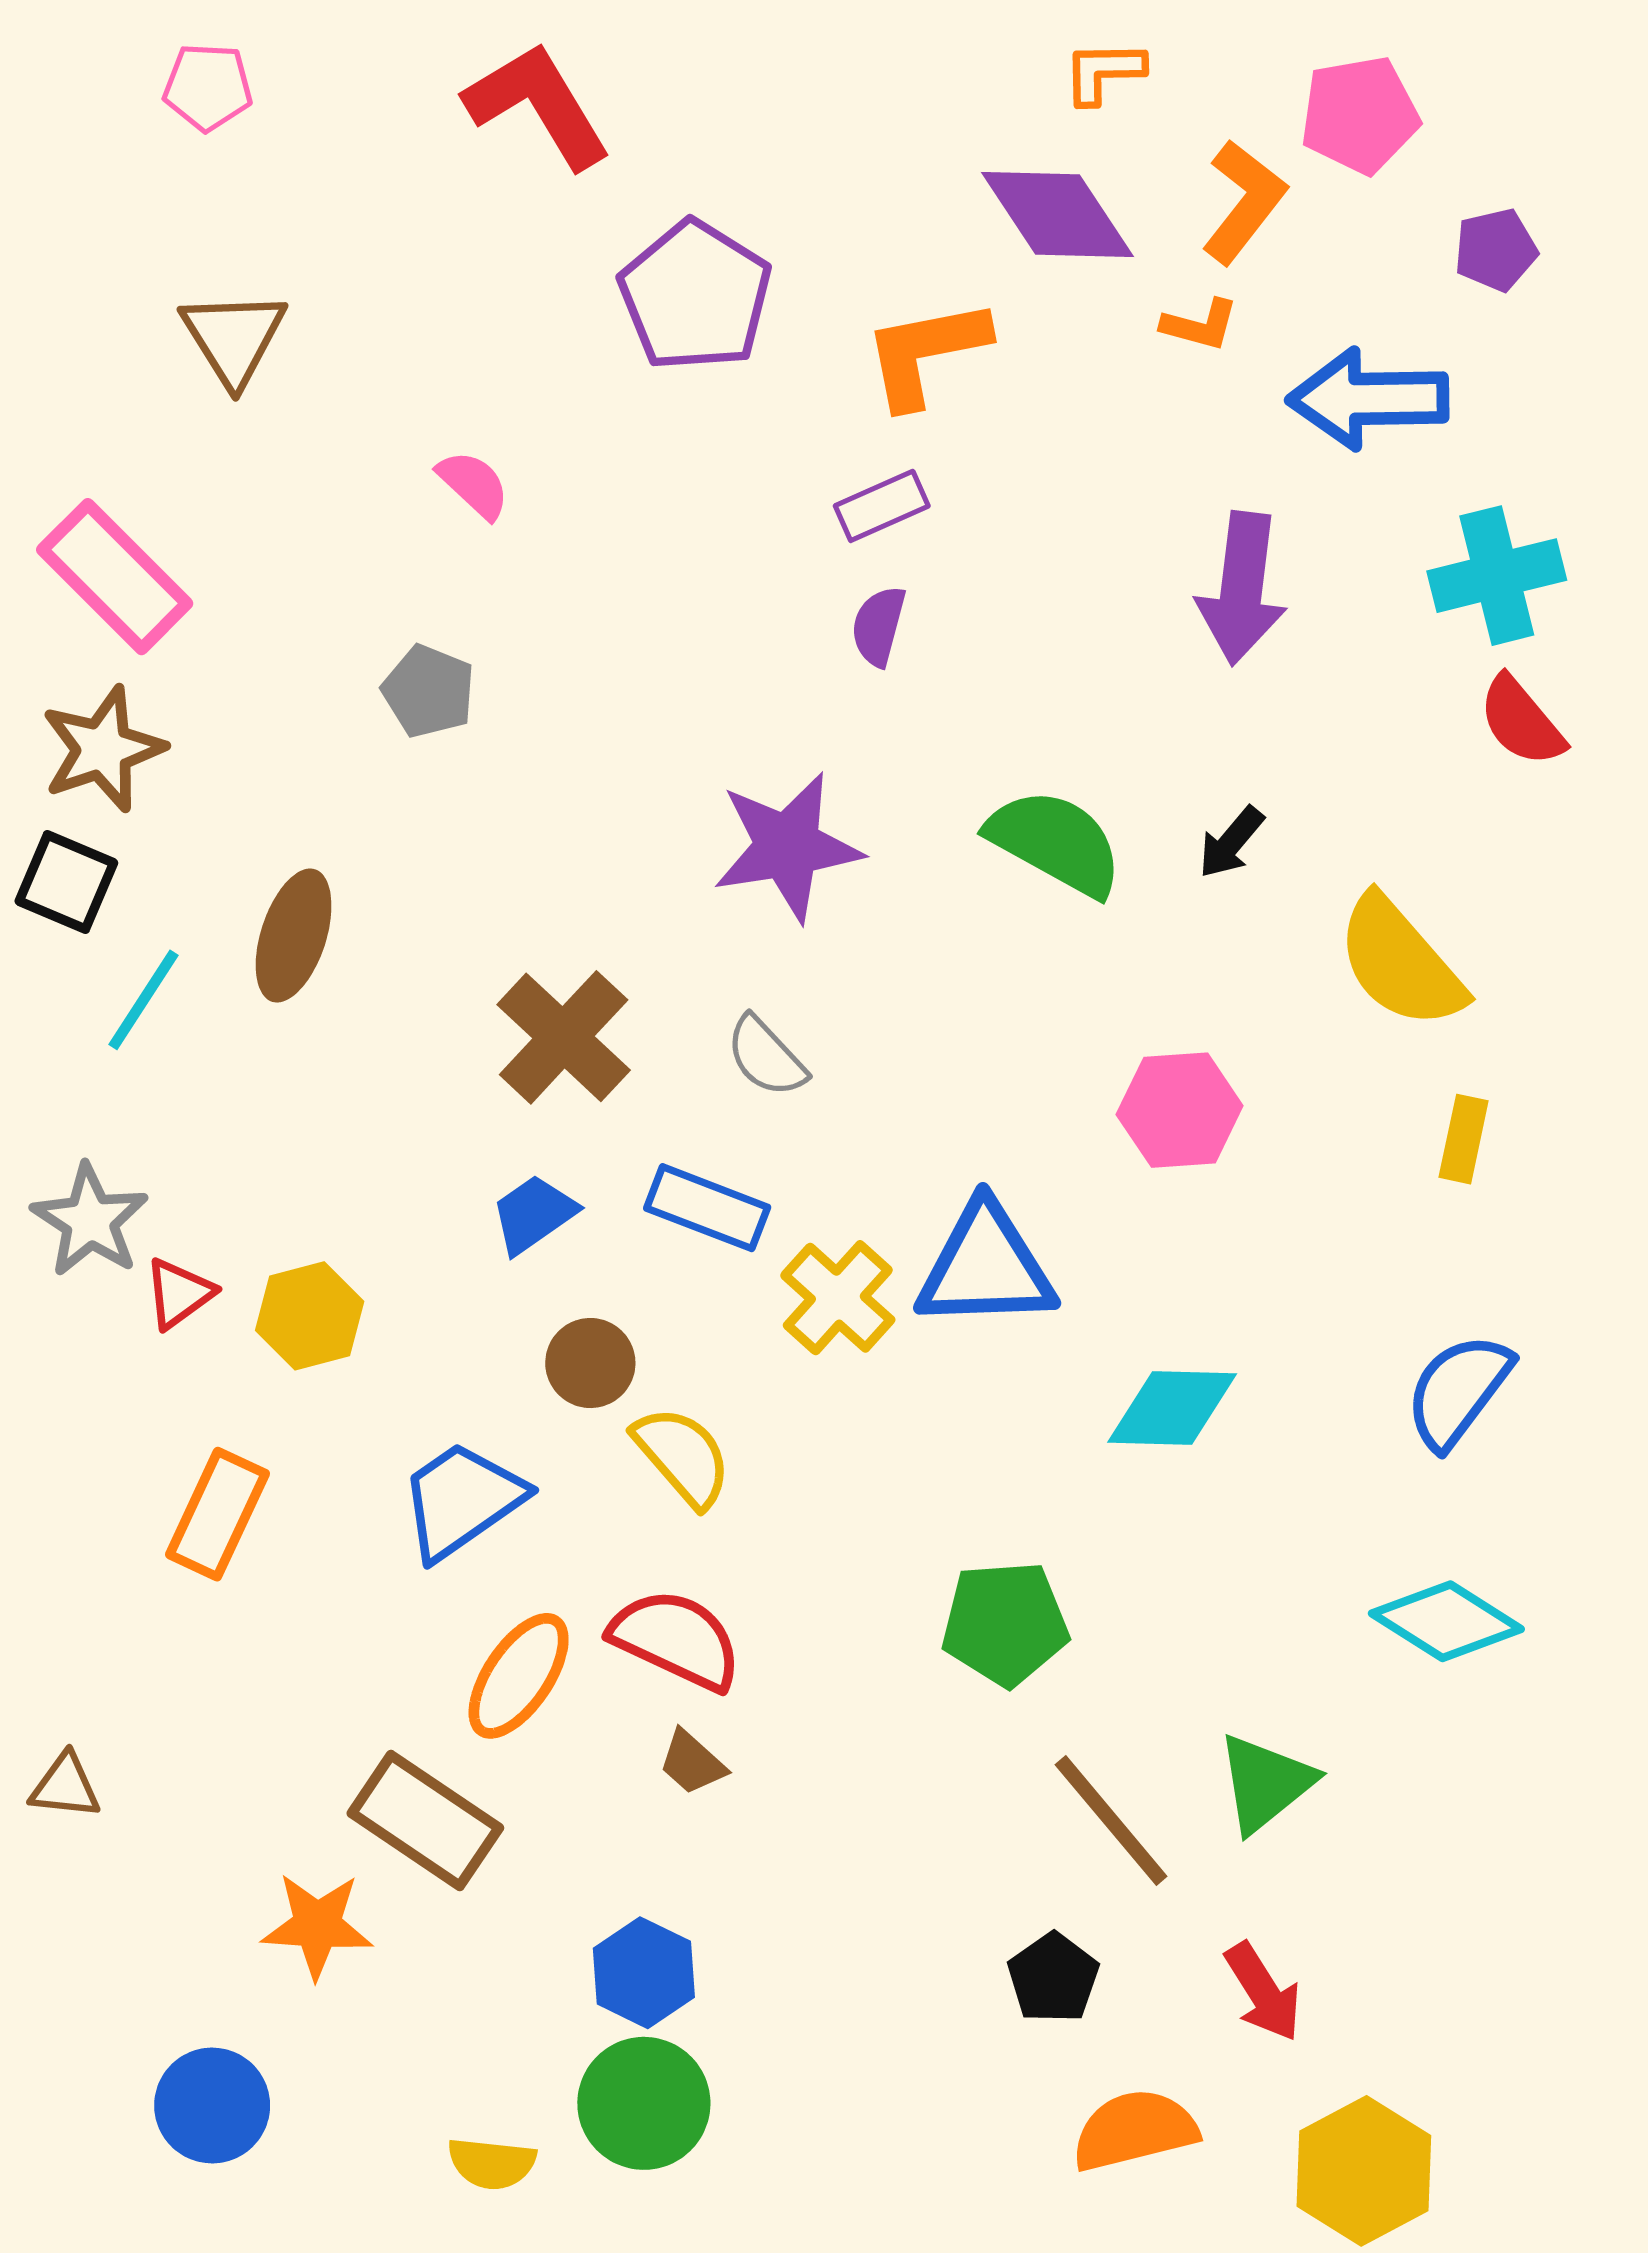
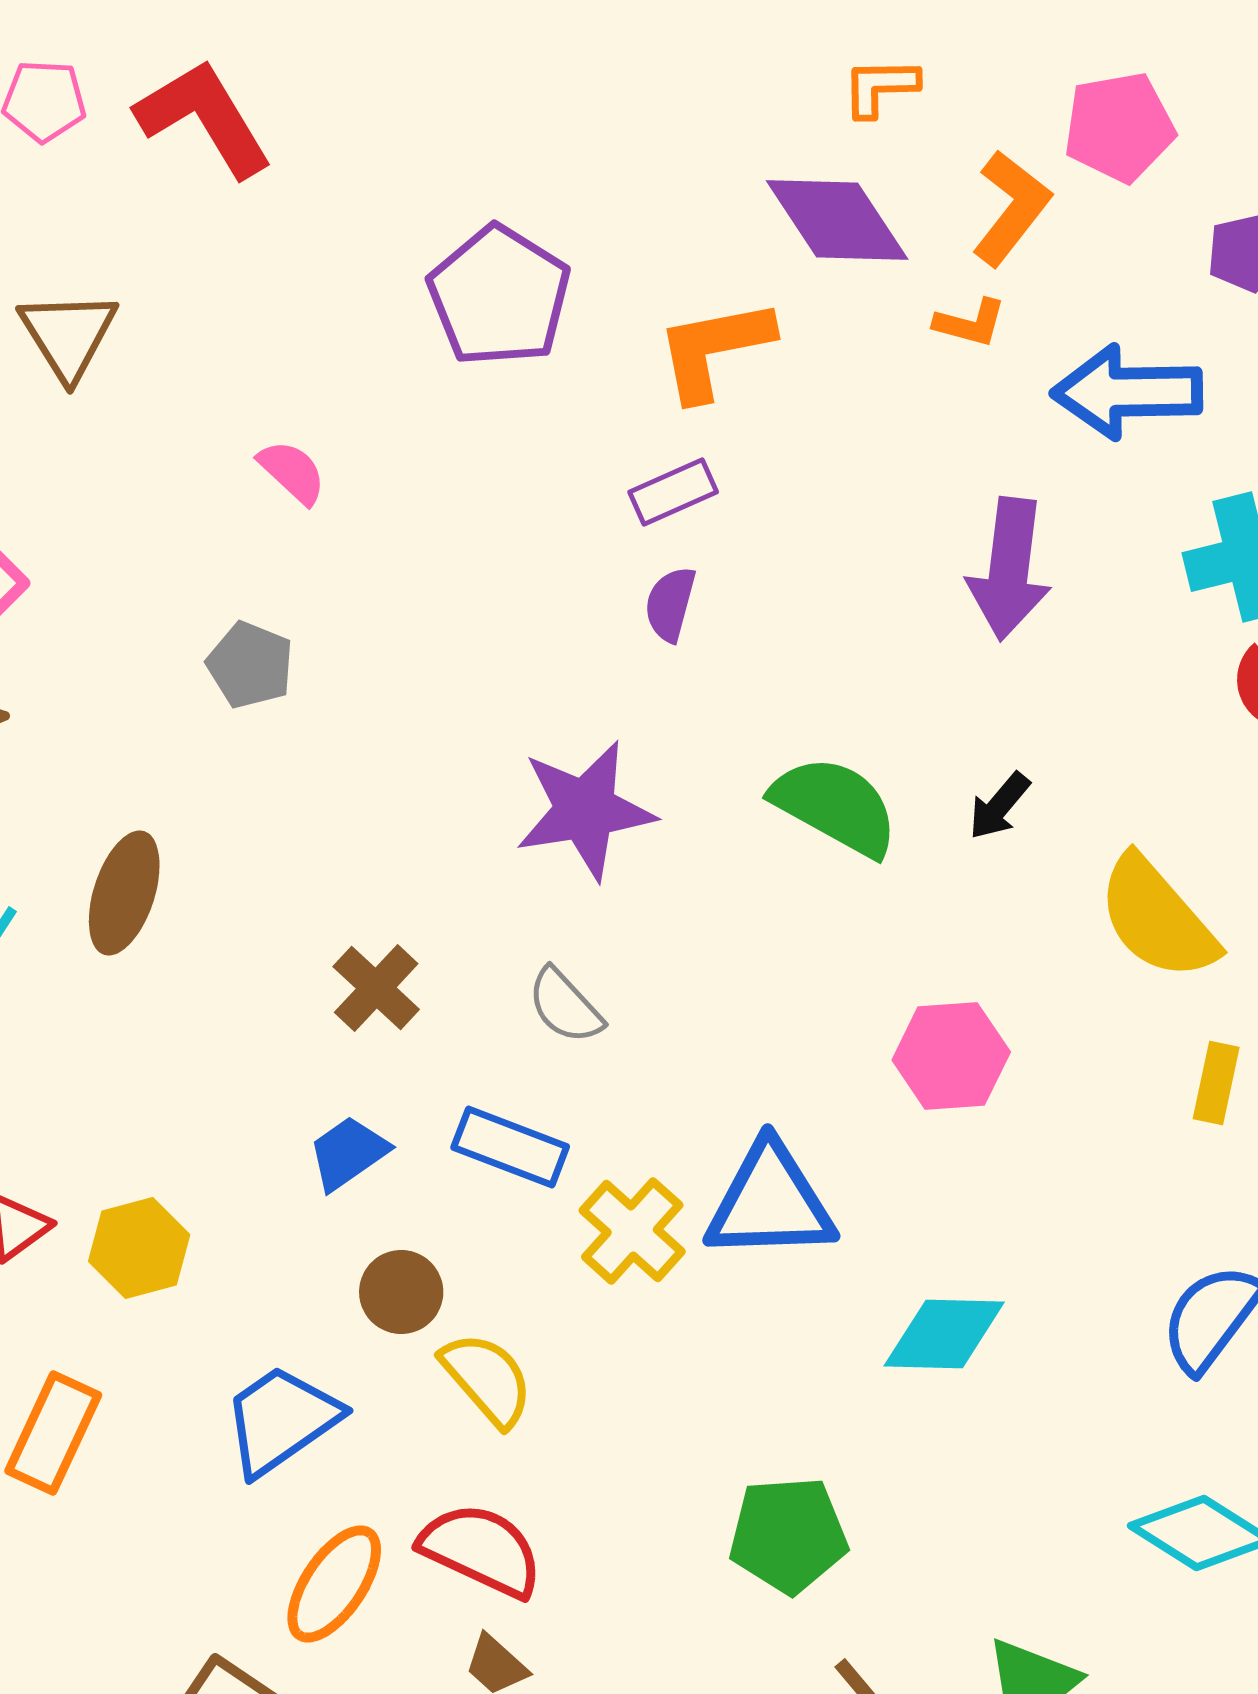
red L-shape: (538, 105) -> (204, 118), moved
brown cross: (564, 1037) -> (376, 988), size x0.7

